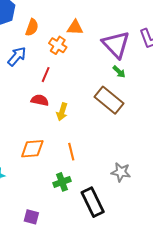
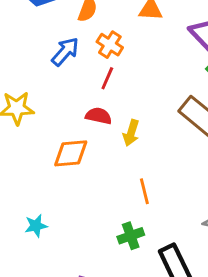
orange cross: (58, 45) -> (110, 45), moved
orange diamond: (32, 149) -> (71, 153), moved

